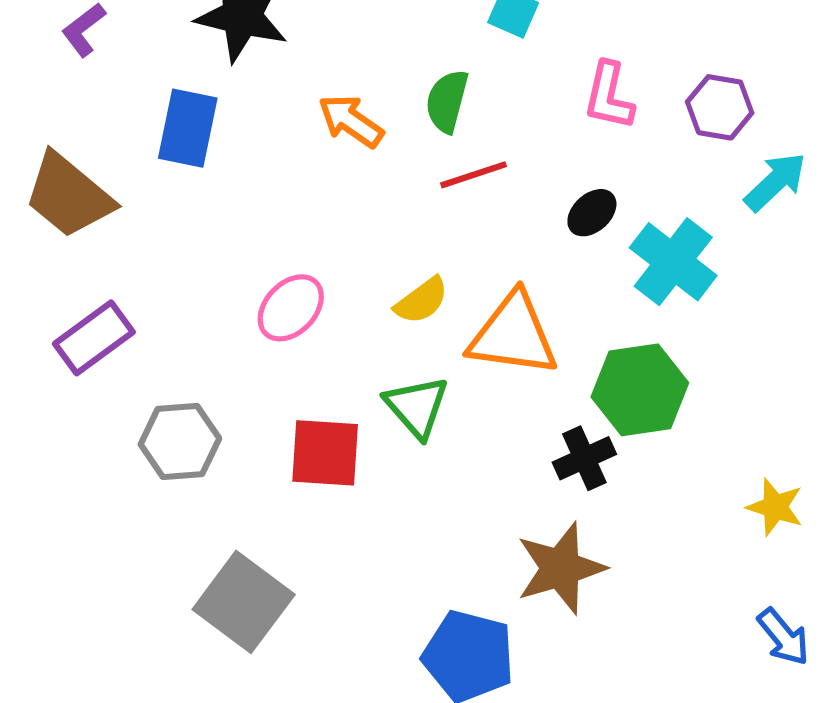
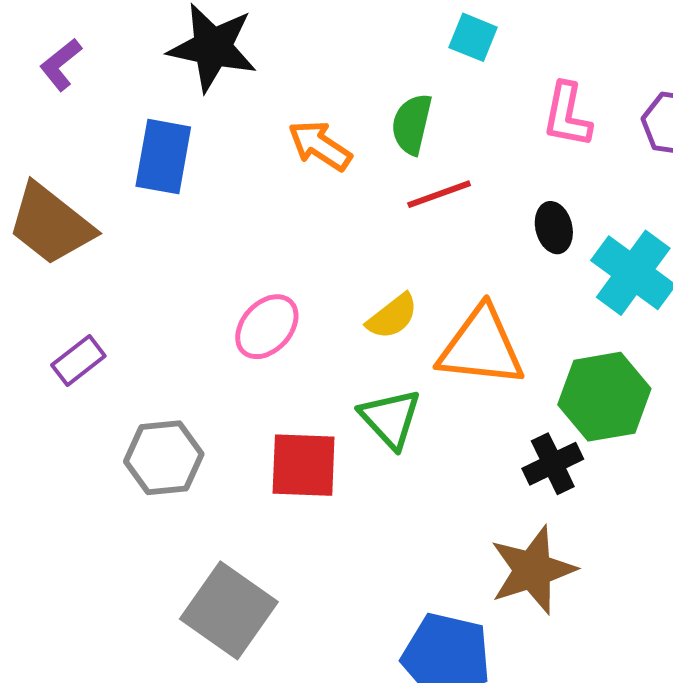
black ellipse: (592, 213) -> (554, 228), turned -60
purple rectangle: (94, 338) -> (78, 360), size x0.7

